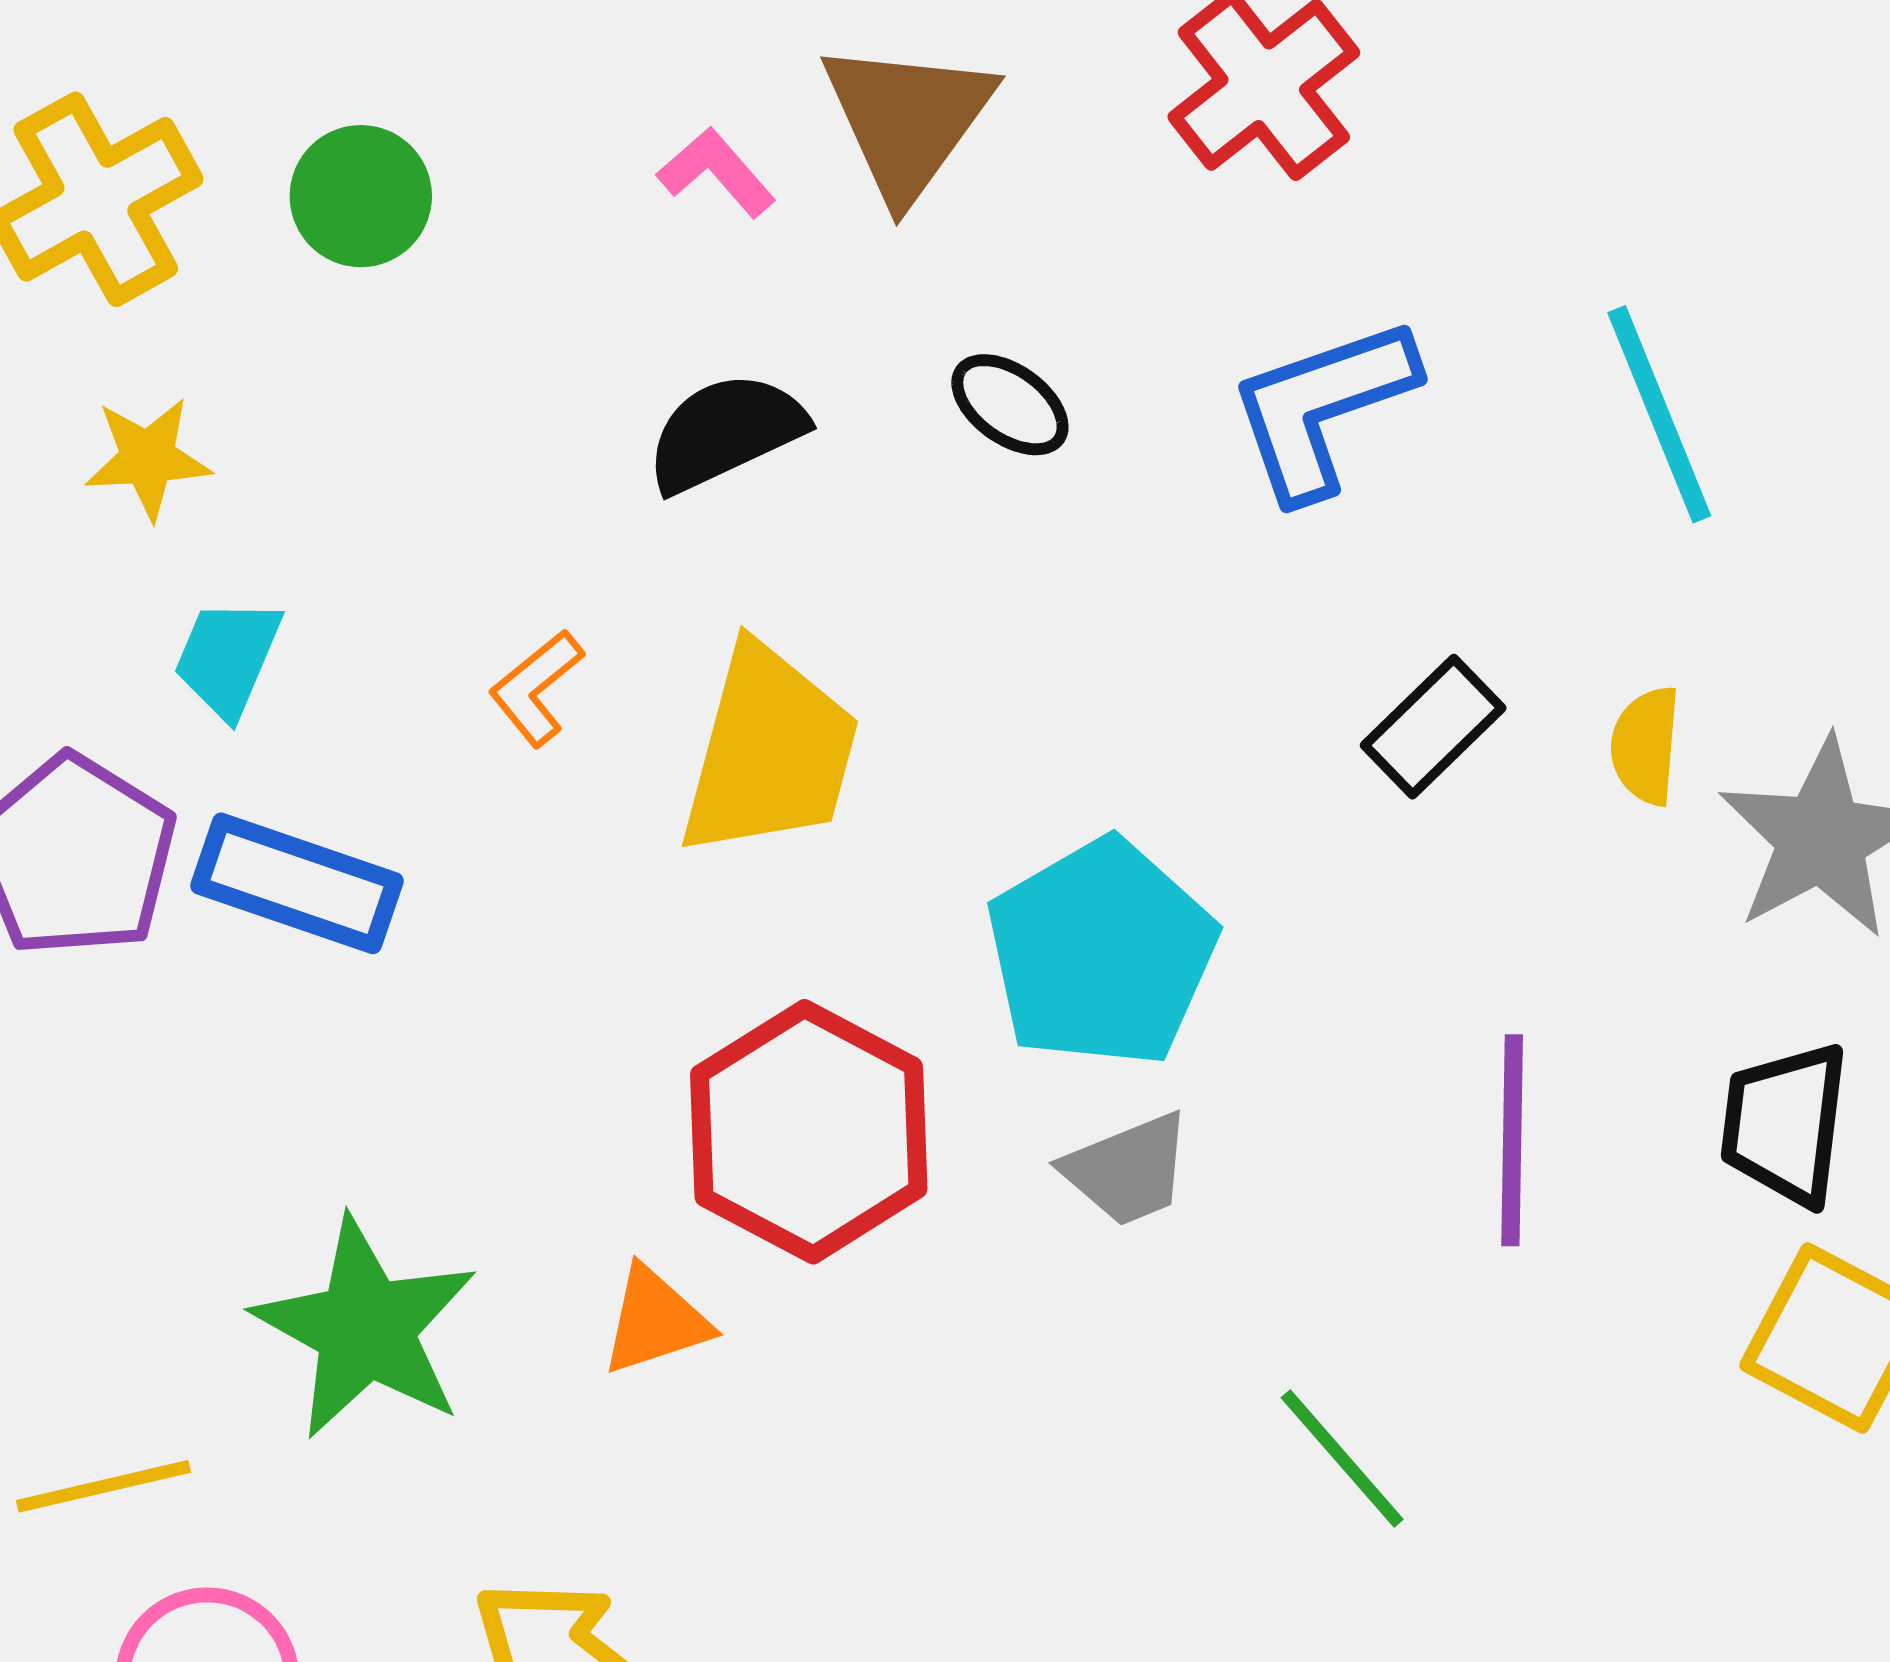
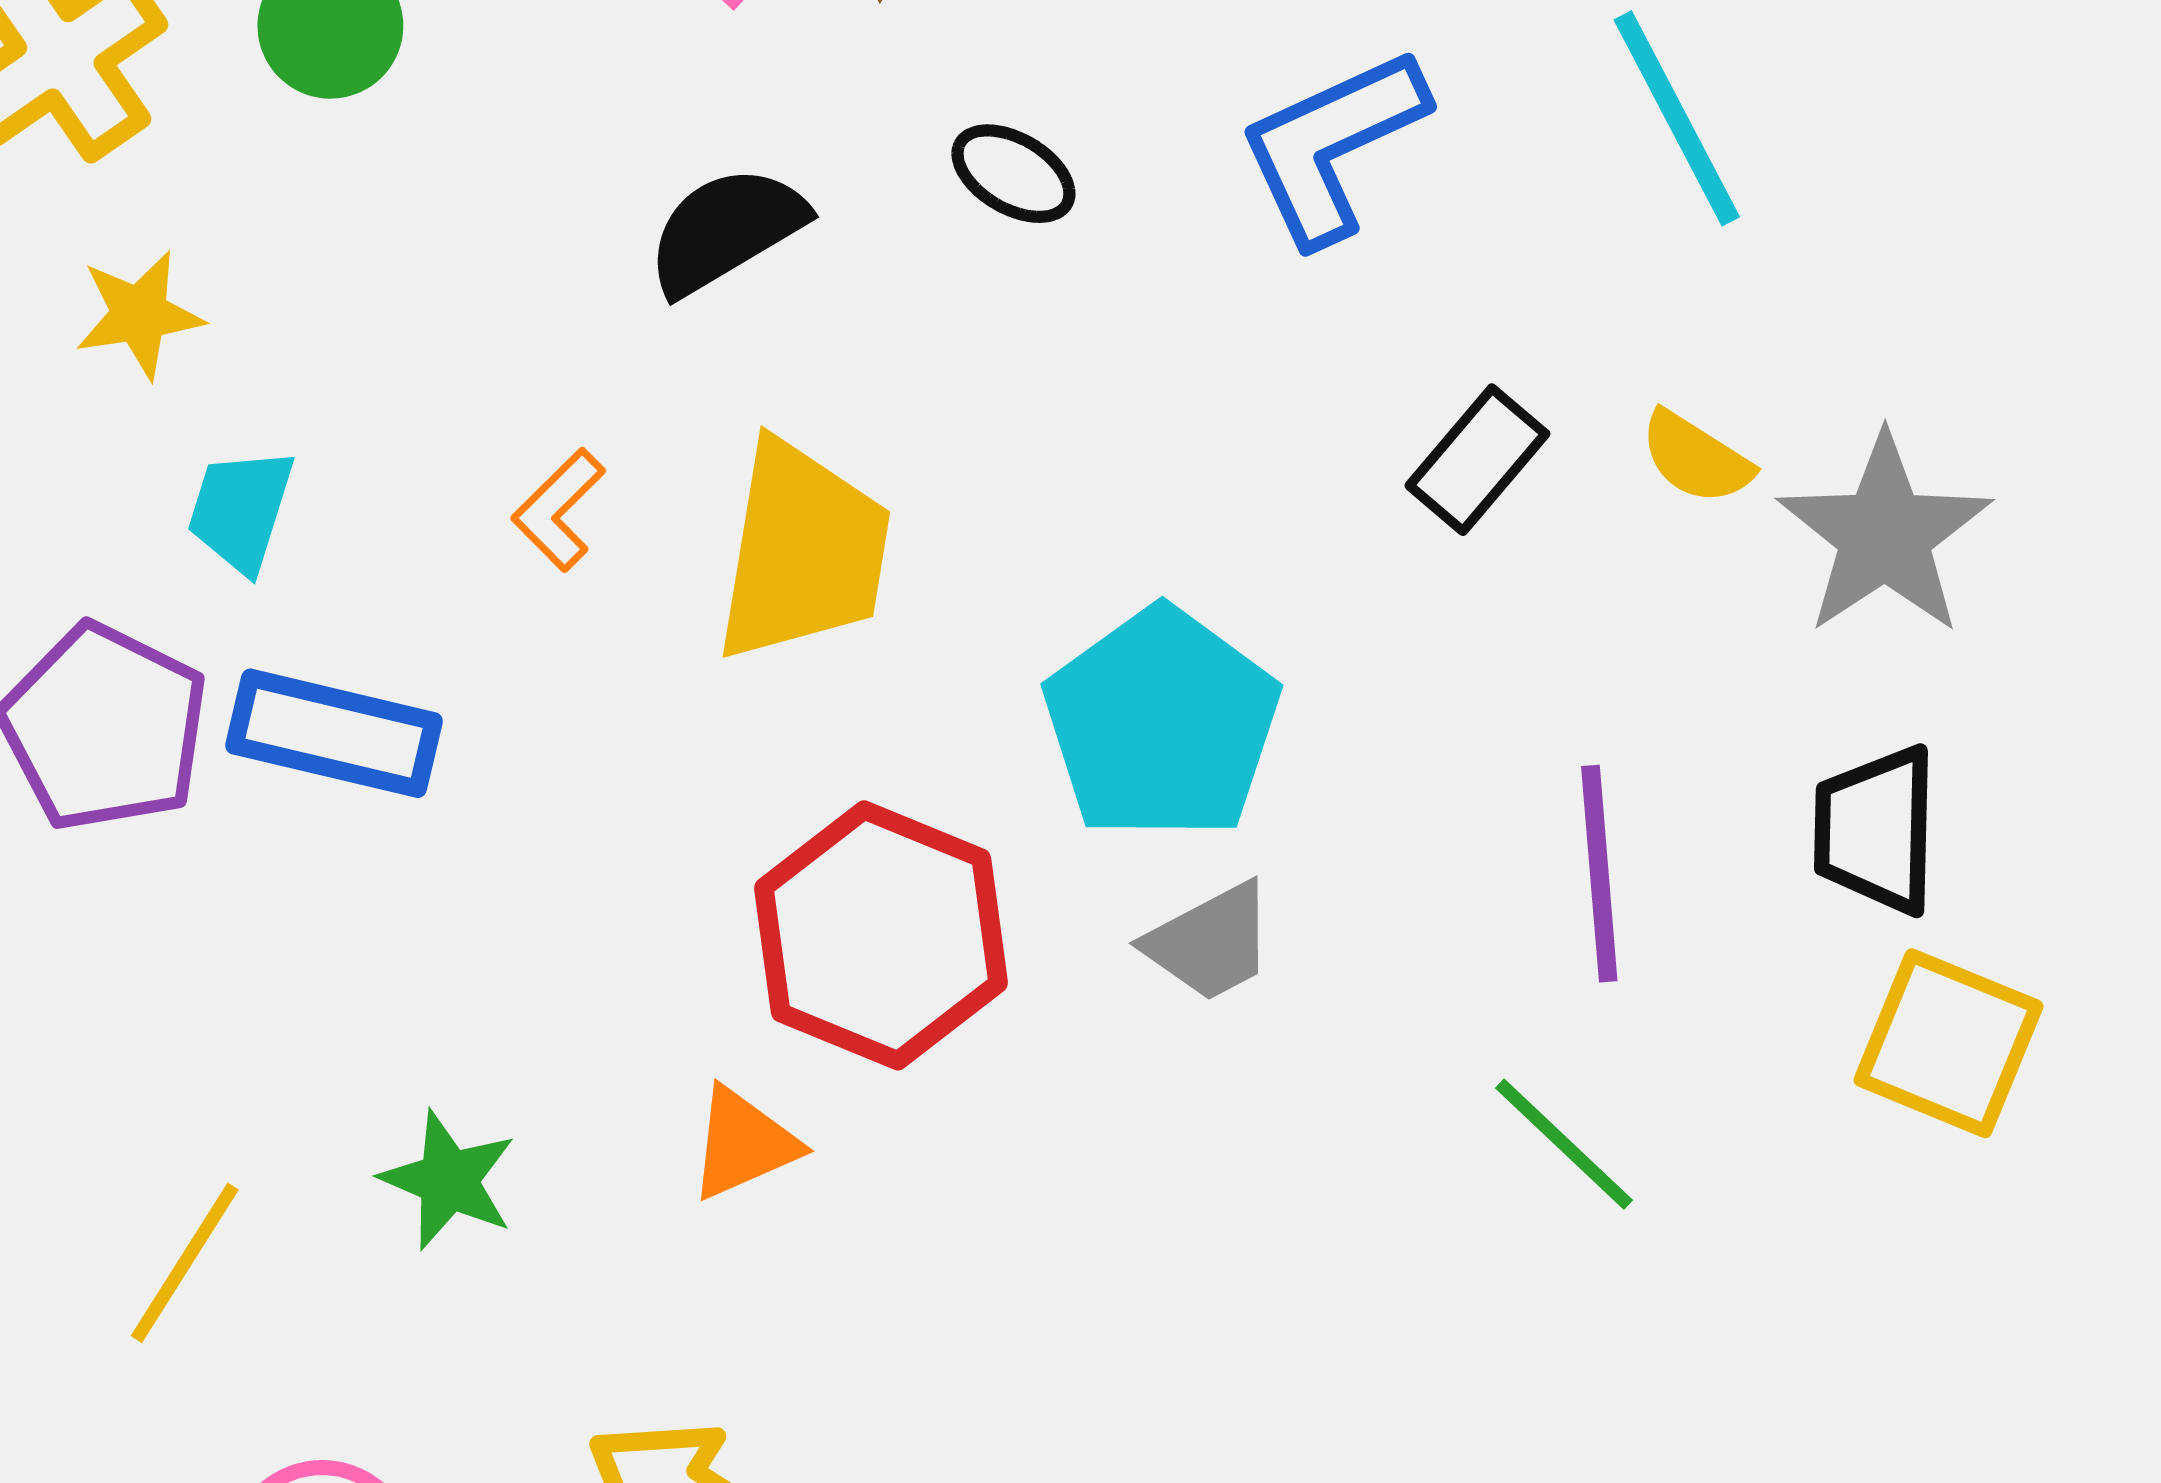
yellow semicircle: (1646, 746) -> (1696, 458), turned -57
green star: (366, 1328) -> (448, 1180), size x0.6
green line: (1342, 1459) -> (1564, 1144), moved
yellow line: (104, 1486) -> (185, 1263), moved, turned -39

